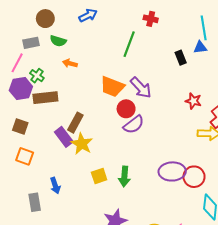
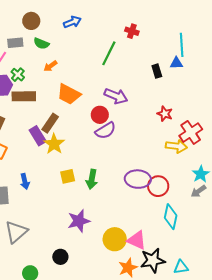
orange arrow: (70, 63) -> (50, 66), turned -56
orange trapezoid: (112, 87) -> (69, 94), moved
purple arrow: (141, 88) -> (116, 96), turned -30

